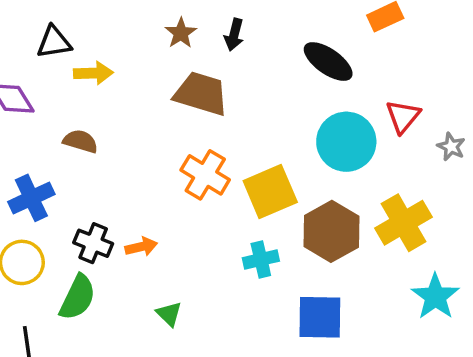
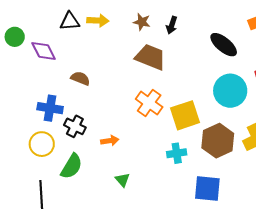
brown star: (181, 33) -> (142, 22), turned -30
yellow arrow: (93, 73) -> (98, 21), moved
blue cross: (31, 198) -> (50, 108), turned 30
black cross: (93, 243) -> (75, 126), moved

